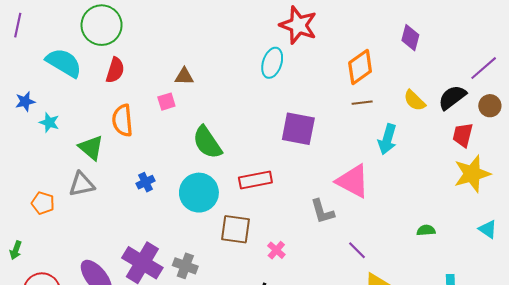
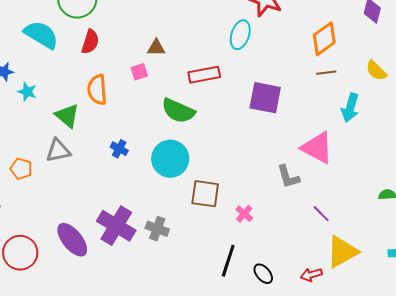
green semicircle: (207, 142) -> (178, 111), turned -32
red rectangle: (255, 180) -> (204, 75), moved
blue cross: (146, 182) -> (119, 149), turned -36

